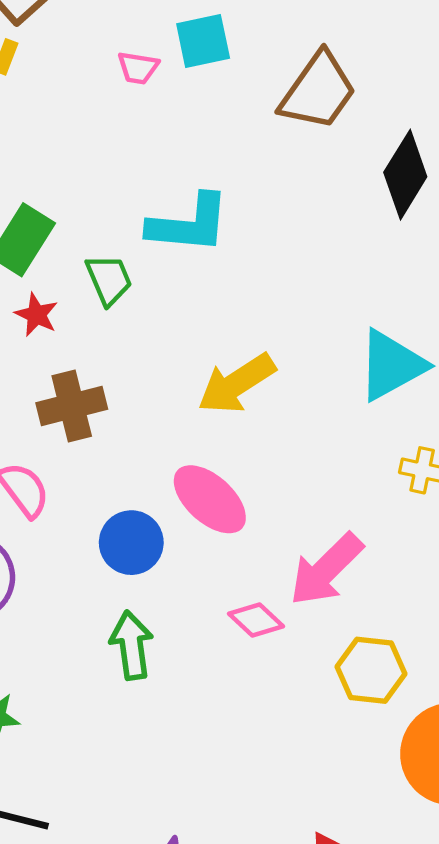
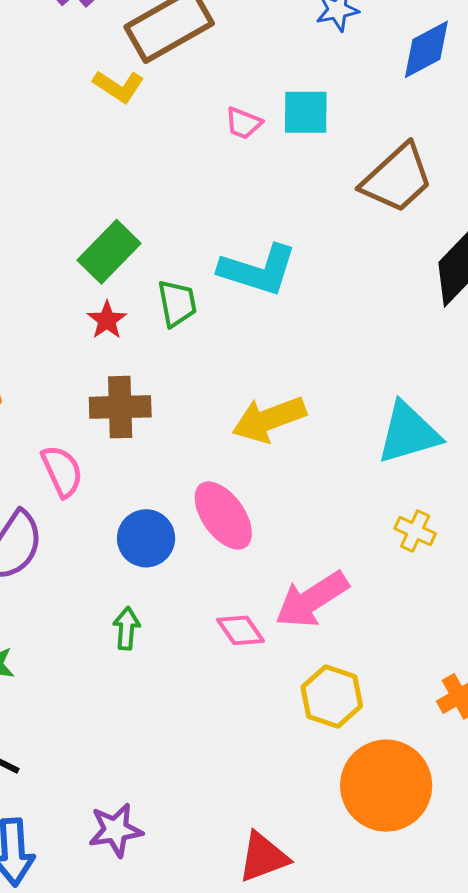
green arrow: (132, 645) -> (126, 628), size x0.7

